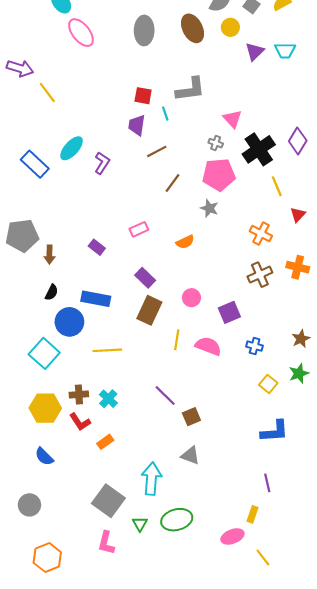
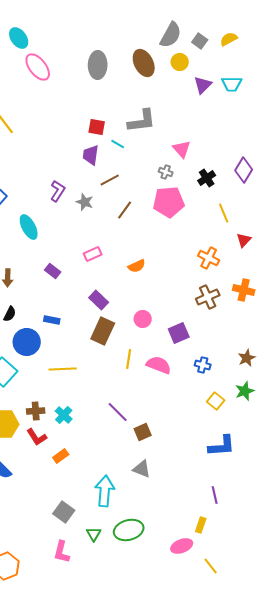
cyan line: (165, 114) -> (118, 144), turned -40
cyan ellipse: (72, 148) -> (29, 227), moved, turned -70
black cross: (259, 149) -> (207, 178), size x0.6
gray star: (209, 208) -> (85, 202), moved
blue rectangle: (96, 299) -> (52, 320), size x0.6
gray square: (108, 501) -> (64, 512), size x0.7

